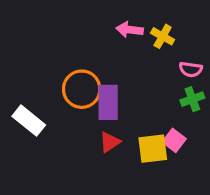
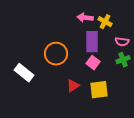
purple rectangle: (108, 102) -> (92, 42), moved
pink square: (174, 140) -> (93, 63), moved

